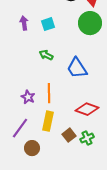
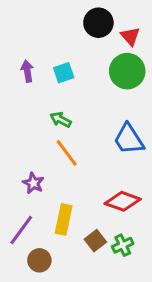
blue trapezoid: (77, 68) -> (129, 139), moved
orange line: (49, 93) -> (67, 153), moved, turned -36

